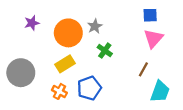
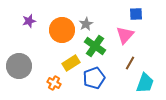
pink triangle: (153, 38) -> (125, 35), moved
green cross: (105, 51) -> (95, 46), size x1.5
yellow rectangle: (65, 64) -> (71, 63), moved
blue pentagon: (89, 88) -> (94, 78), moved

